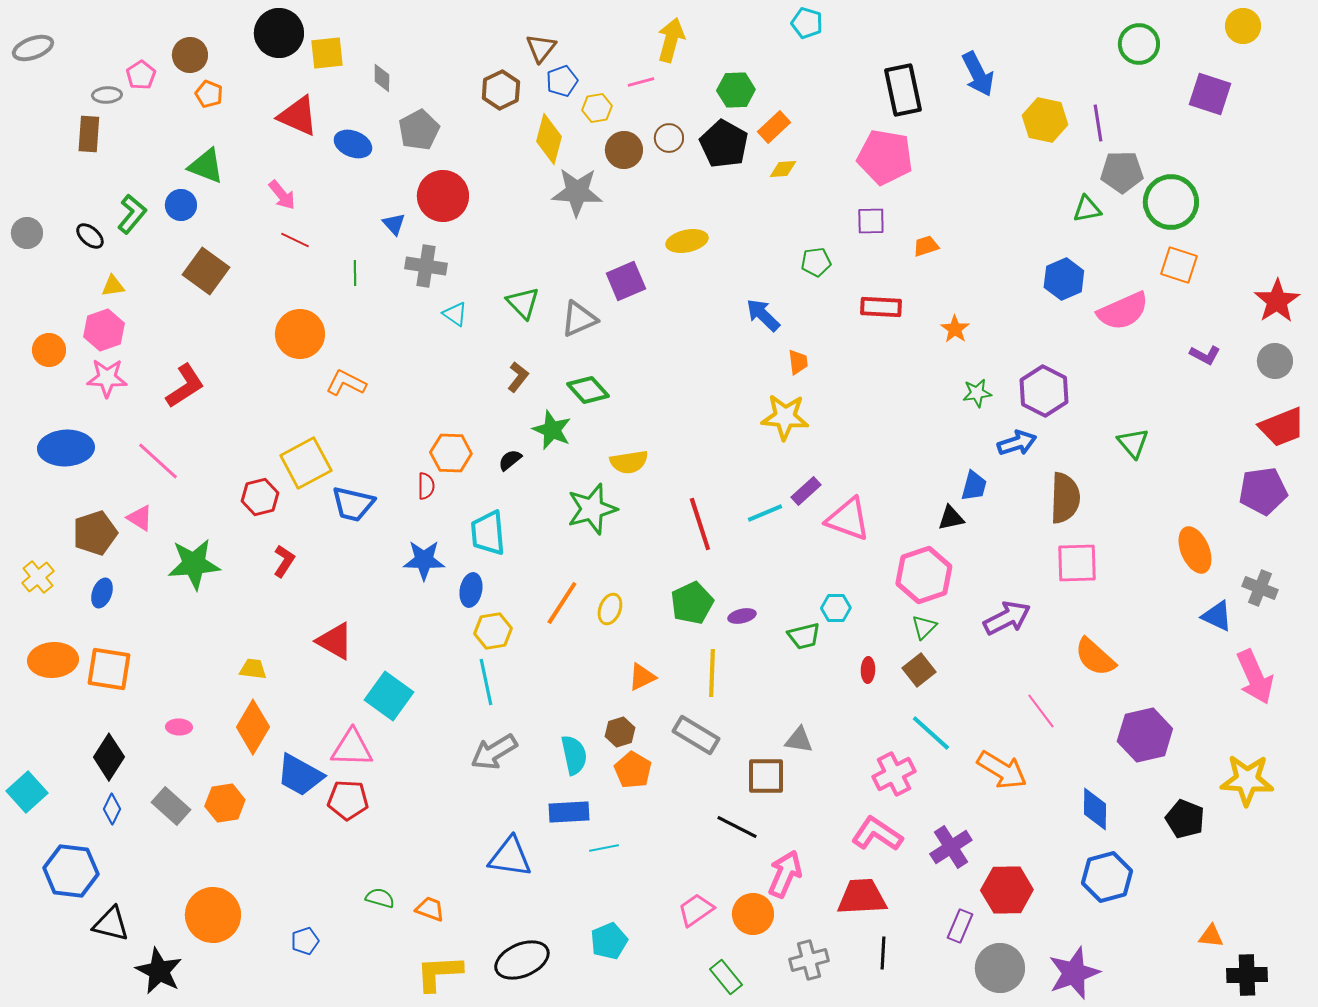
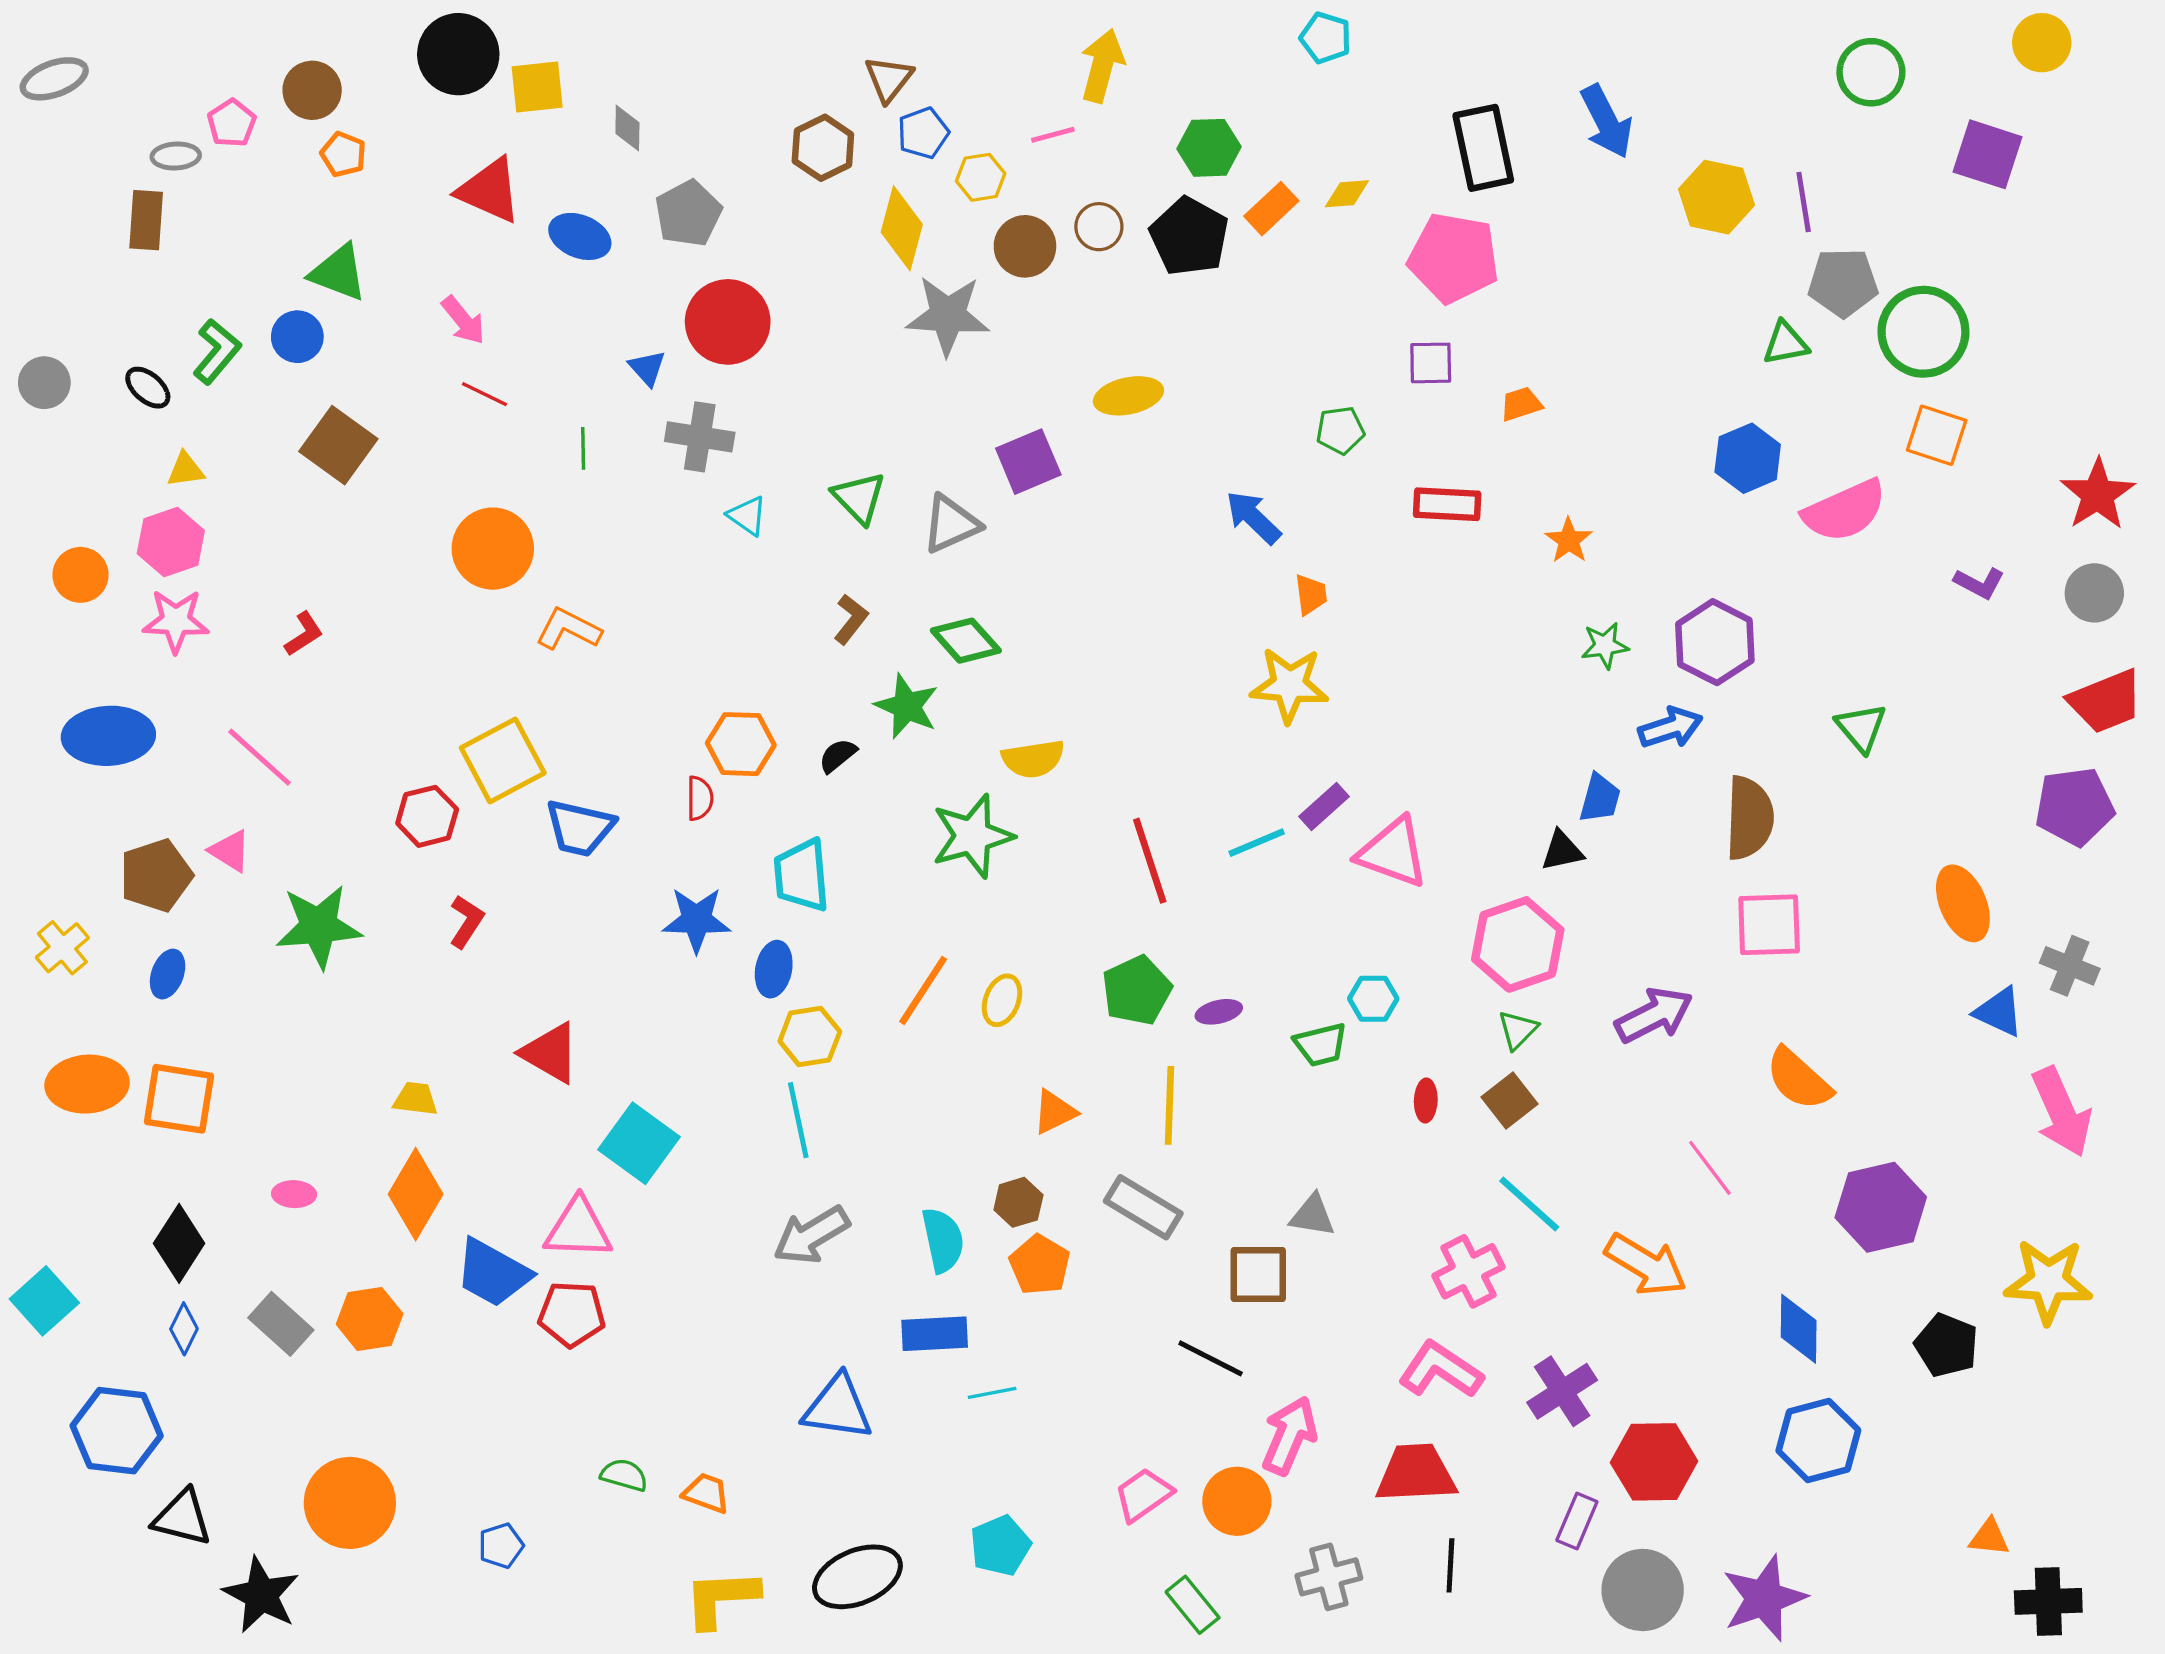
yellow diamond: (783, 169) -> (1347, 194), moved
red L-shape: (185, 386) -> (304, 634), size x0.6

